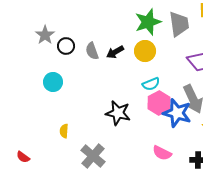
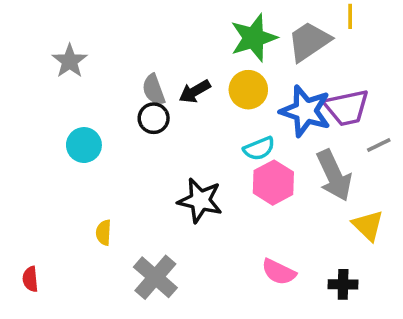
gray trapezoid: (179, 24) -> (309, 41), turned -116
black circle: (66, 46) -> (154, 118), moved
blue star: (177, 113) -> (305, 111), moved
red semicircle: (23, 157) -> (30, 279), turned 48

